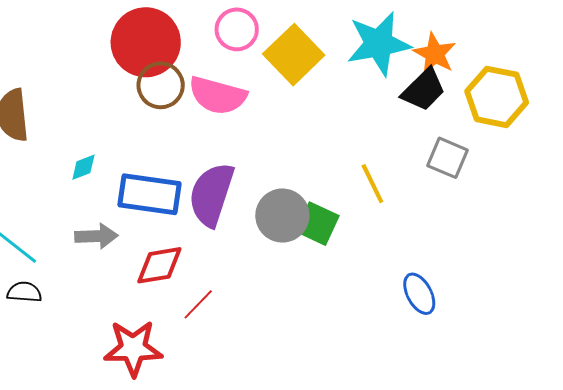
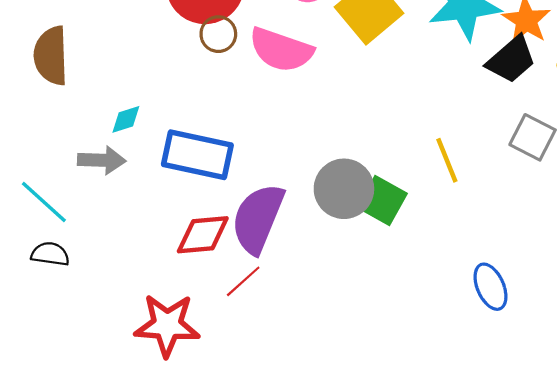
brown circle: (161, 85) -> (218, 34), size x0.7
purple semicircle: (211, 194) -> (258, 218), moved
gray arrow: (96, 236) -> (102, 160), moved

